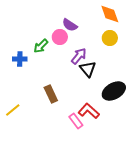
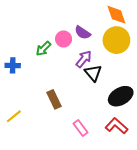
purple semicircle: (70, 25) -> (83, 33), moved
yellow circle: (110, 38) -> (116, 40), size x1.6
blue cross: (20, 59) -> (13, 65), moved
red L-shape: (89, 111) -> (116, 126), moved

